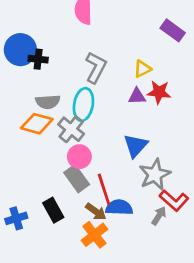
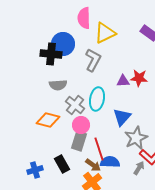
blue circle: (20, 50) -> (63, 44), moved
black cross: (38, 59) -> (51, 54), size x1.5
yellow triangle: (142, 69) -> (105, 33), moved, size x1.6
cyan ellipse: (83, 104) -> (97, 99), moved
orange diamond: (37, 124) -> (48, 120), moved
gray rectangle: (77, 179) -> (79, 141), turned 54

